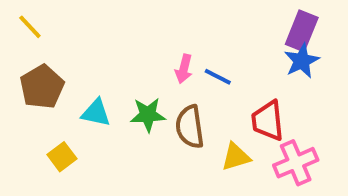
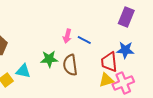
blue star: (302, 61) -> (125, 50), moved, turned 30
cyan triangle: (96, 113) -> (23, 71), moved
yellow triangle: (236, 157) -> (106, 80), moved

